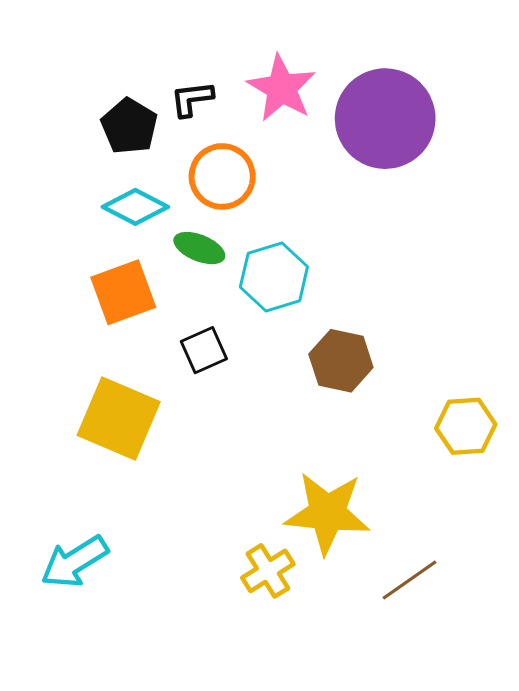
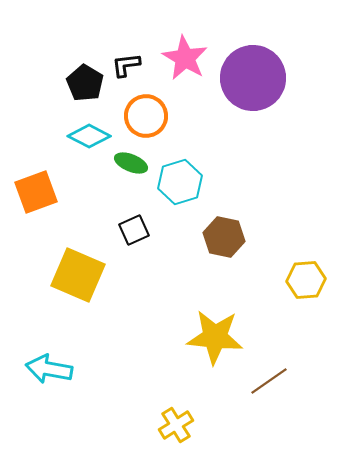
orange square: (123, 292) -> (36, 192), moved
cyan arrow: (74, 562) -> (49, 369), turned 42
yellow cross: (268, 571) -> (176, 425), moved

